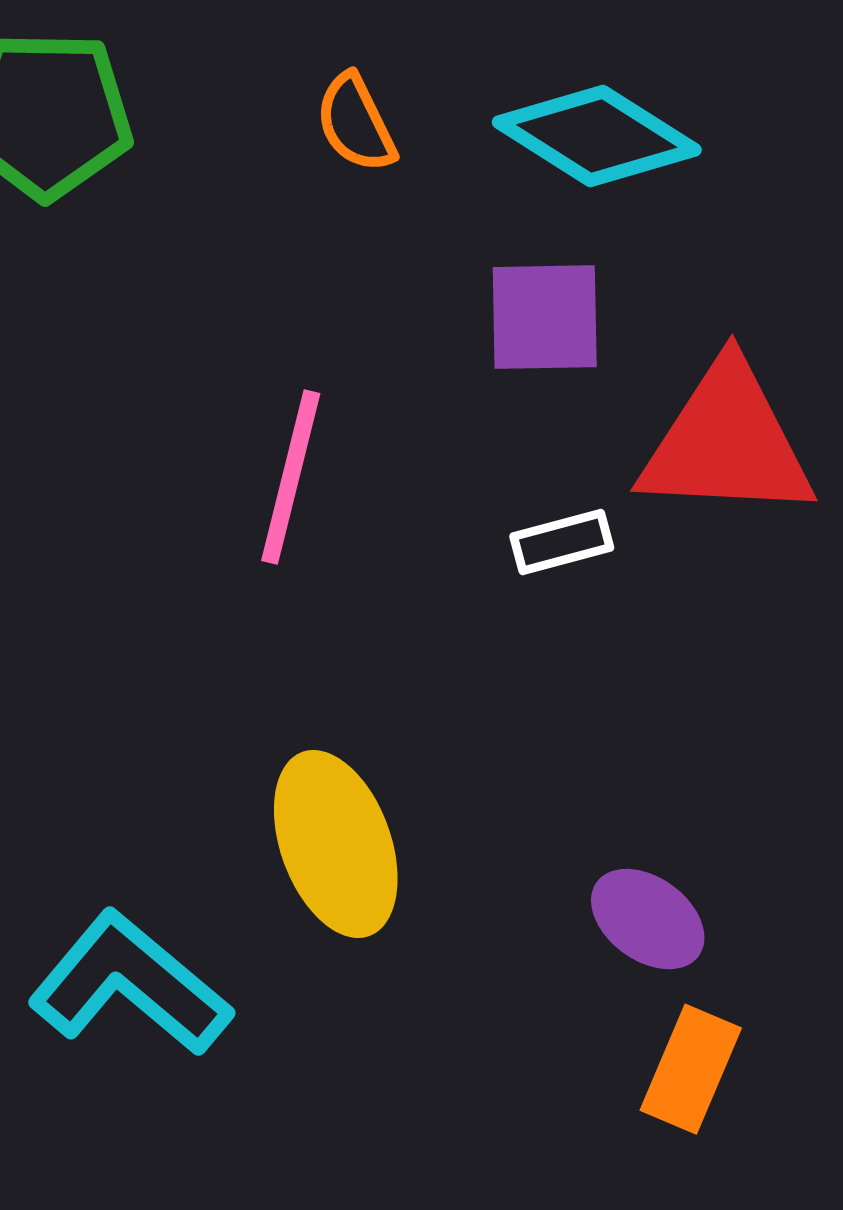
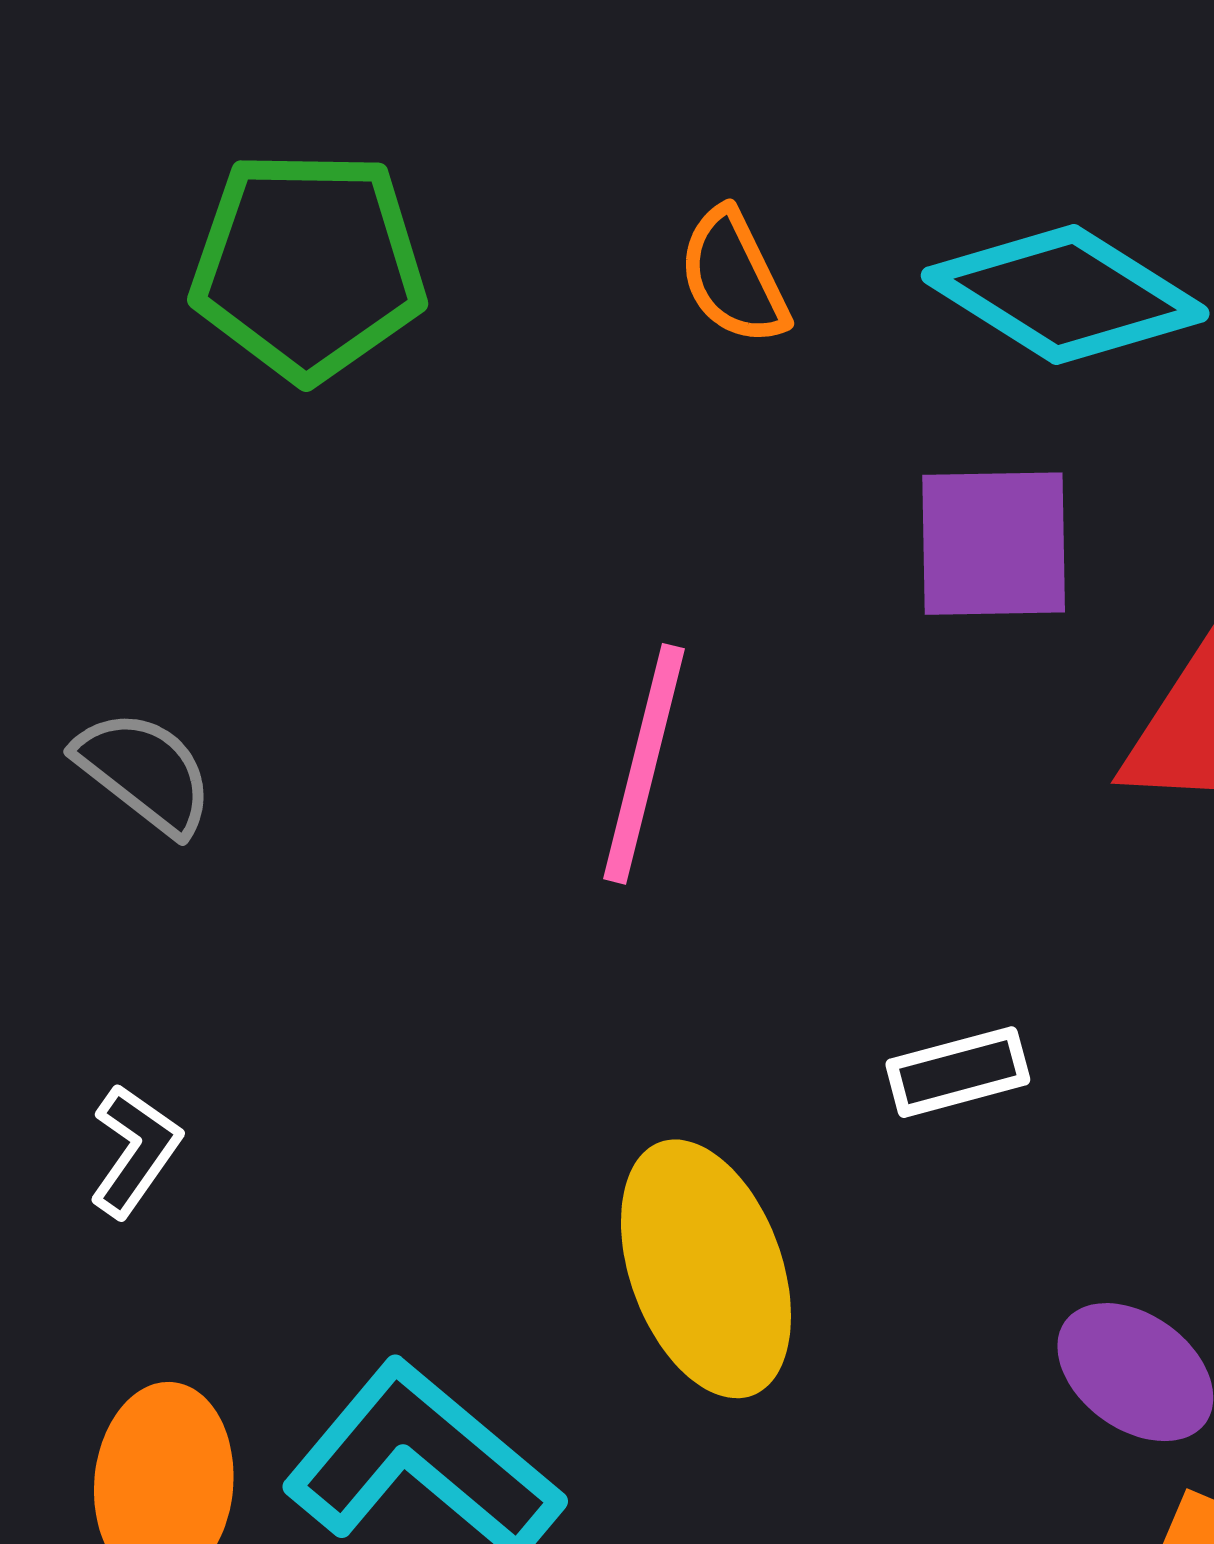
white rectangle: (562, 542) -> (958, 1072), moved

